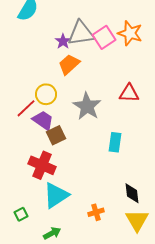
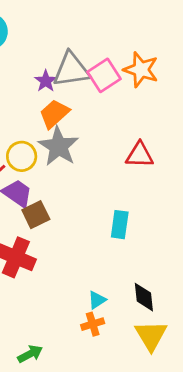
gray star: (87, 106) -> (59, 146), moved
cyan triangle: (56, 195) -> (97, 300), moved, size x0.5

